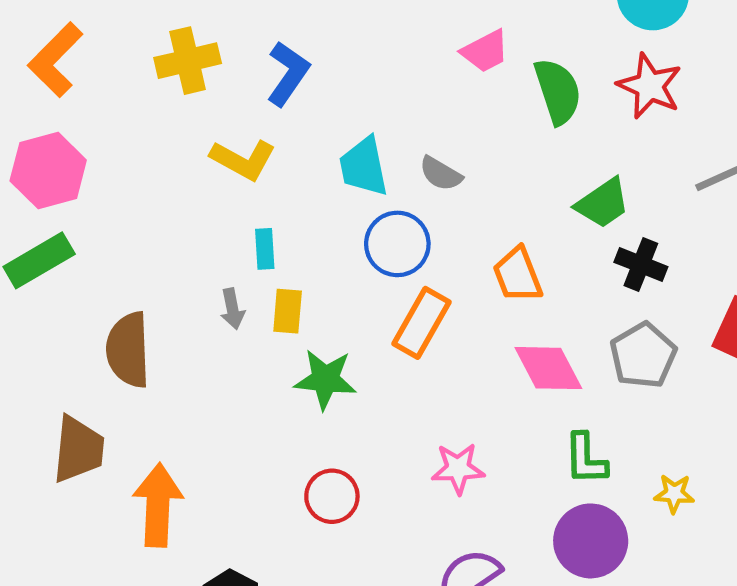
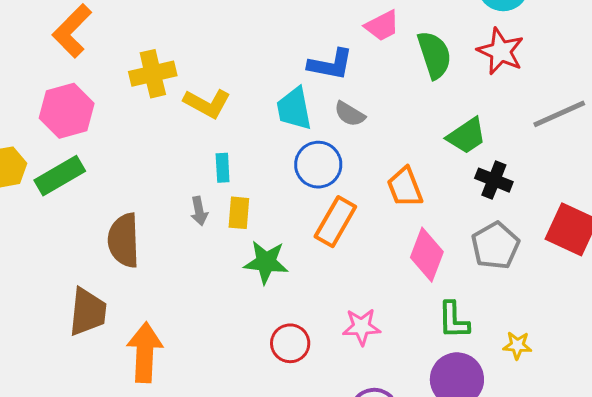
yellow cross: (188, 61) -> (153, 74), moved
blue L-shape: (288, 74) -> (331, 64), moved, turned 66
pink diamond: (548, 368) -> (427, 255), turned 48
red circle: (332, 496) -> (290, 343), moved

